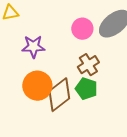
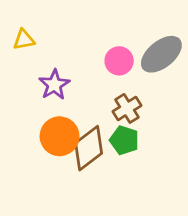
purple star: (33, 47) -> (54, 85), turned -30

